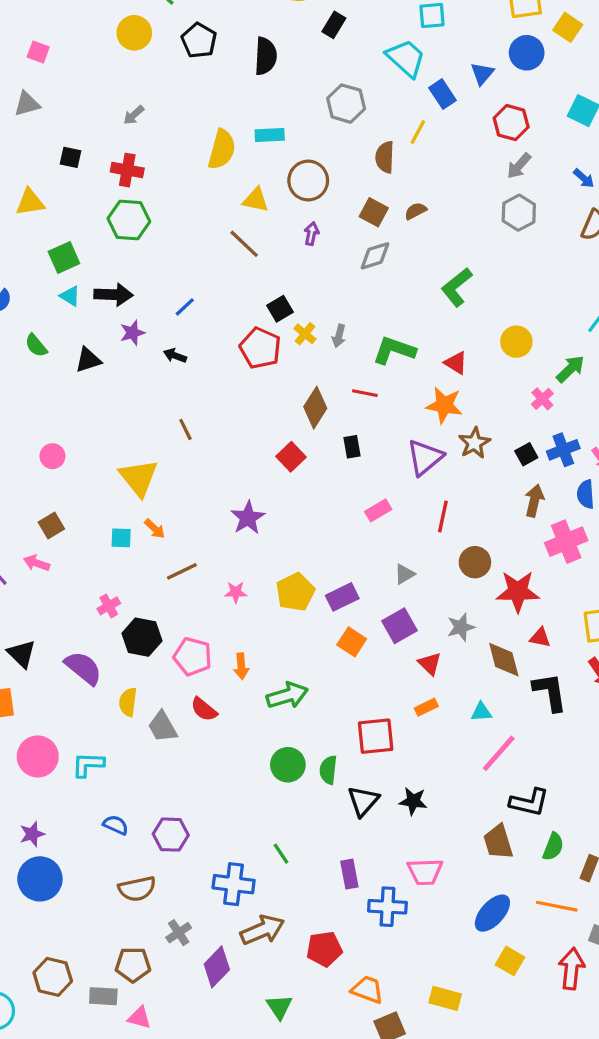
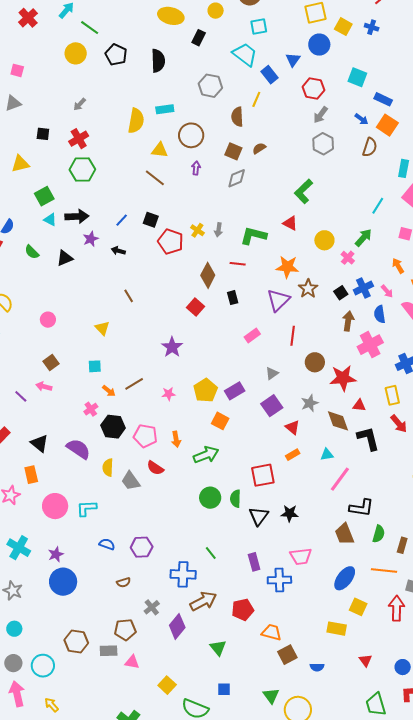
red cross: (127, 170) -> (79, 139), turned -36
green L-shape: (457, 287) -> (304, 191), moved
black square: (280, 309) -> (151, 220), moved, turned -35
yellow circle: (516, 342) -> (324, 240), moved
red triangle: (456, 363) -> (290, 223), moved
yellow triangle: (139, 478) -> (102, 328), size x0.6
orange arrow: (155, 529) -> (109, 391), moved
orange square: (352, 642) -> (220, 421), moved
brown semicircle: (137, 889) -> (124, 582), size x0.6
yellow rectangle: (445, 998) -> (337, 629), moved

